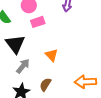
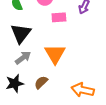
pink rectangle: (38, 22) -> (59, 17), moved
orange triangle: (52, 55) -> (55, 54), size x1.5

